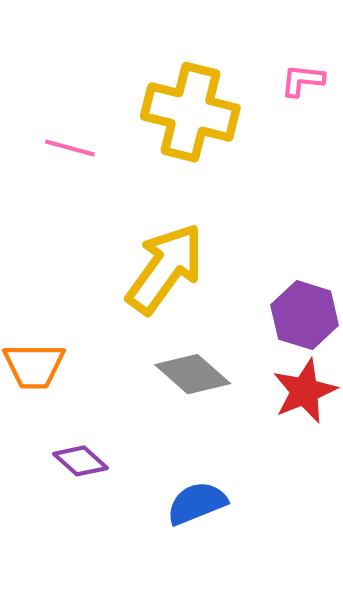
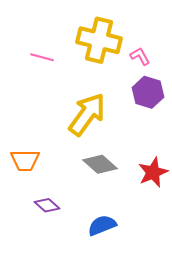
pink L-shape: (302, 80) -> (140, 56), moved, turned 55
purple hexagon: (305, 315) -> (148, 92), moved

